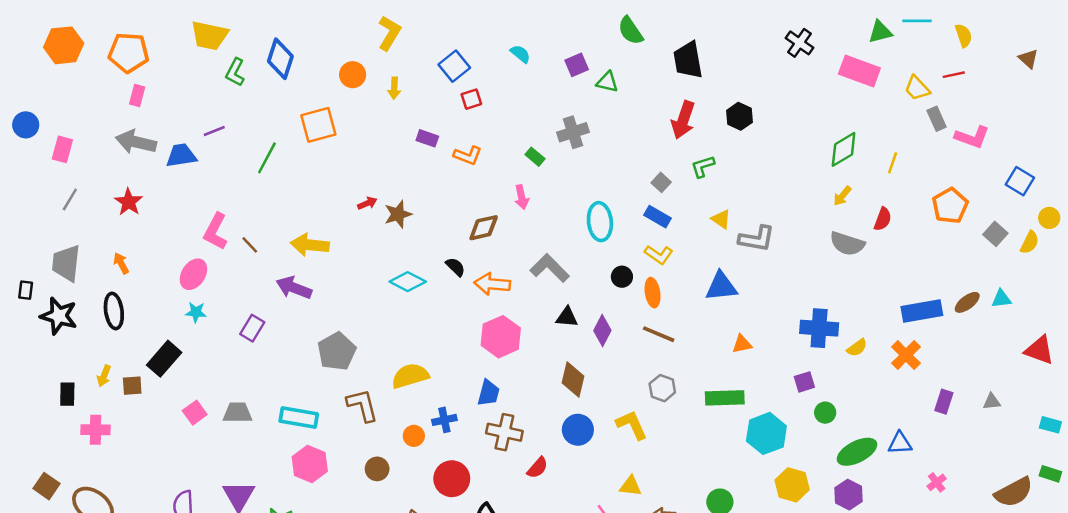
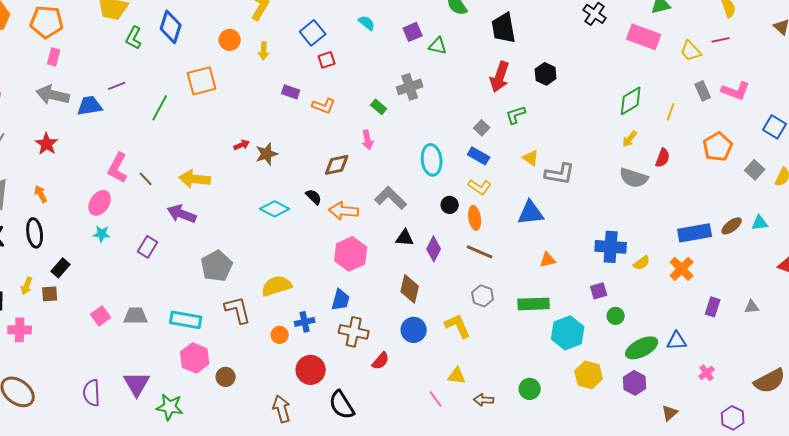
gray rectangle: (937, 119) -> (703, 91), moved
black rectangle: (164, 359) -> (61, 268), moved, size x0.7
brown circle: (377, 469) -> (226, 377), moved

